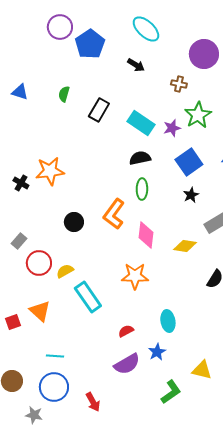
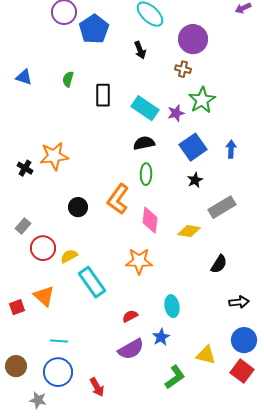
purple circle: (204, 54) -> (193, 39), moved
black arrow: (136, 65) -> (140, 50), turned 36
black rectangle: (99, 110) -> (103, 95), turned -30

